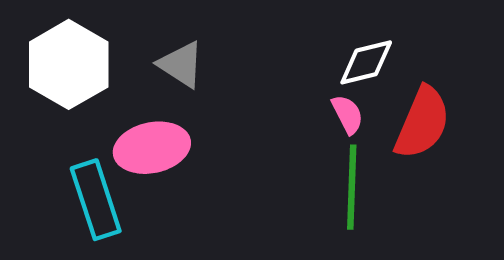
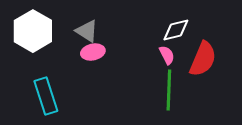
pink ellipse: (152, 148) -> (93, 52), moved, size x0.7

